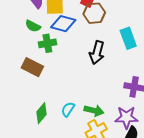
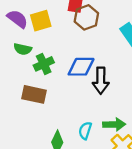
blue diamond: (63, 24) -> (81, 67), moved
black arrow: (97, 53) -> (101, 81), moved

